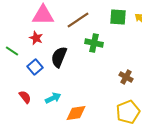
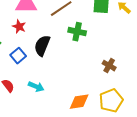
cyan arrow: (53, 98) -> (36, 87), turned 49
orange diamond: (76, 113) -> (79, 102), moved

